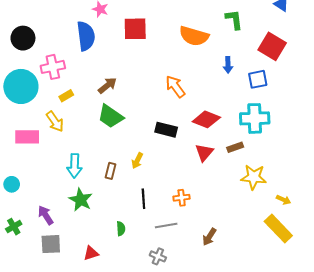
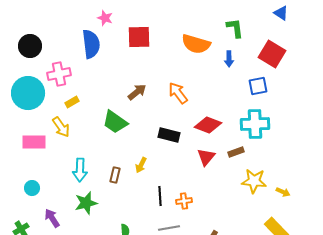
blue arrow: (228, 65) -> (229, 59), moved
brown arrow: (107, 85) -> (137, 92), moved
cyan circle: (12, 184) -> (32, 188), moved
black line: (143, 199) -> (160, 196), moved
green star: (81, 200) -> (86, 203), turned 30
yellow arrow: (283, 200) -> (283, 192), moved

